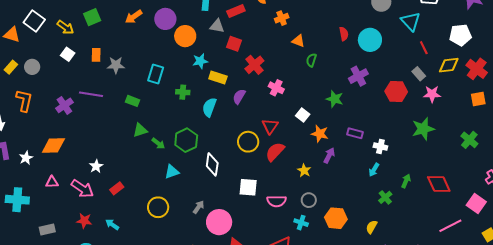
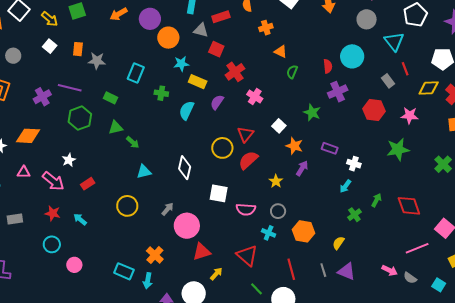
red semicircle: (344, 34) -> (328, 66), moved
gray rectangle: (419, 74) -> (388, 81), moved
green hexagon: (186, 140) -> (80, 118), moved

